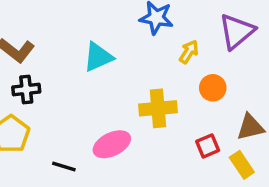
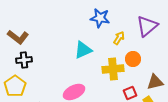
cyan triangle: (98, 57) -> (83, 50), moved
yellow cross: (158, 108) -> (113, 69), moved

